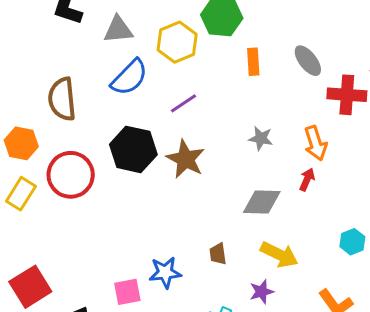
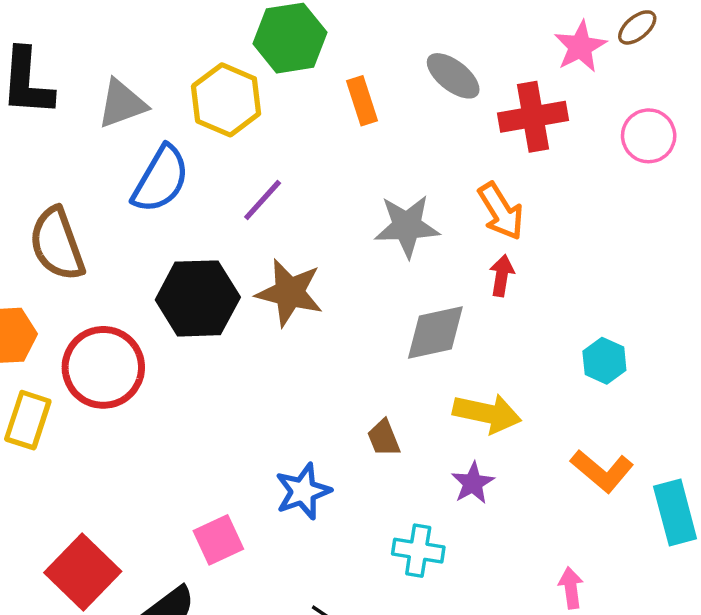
gray star: (261, 138) -> (407, 226), size x1.5
pink square: (127, 292) -> (218, 540), moved

